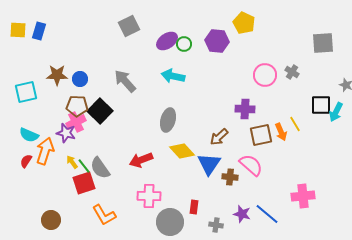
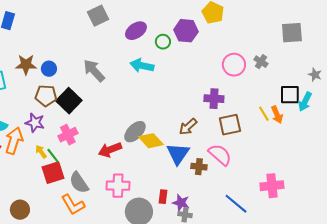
green circle: (184, 44) -> (163, 42), moved
gray ellipse: (168, 120) -> (135, 132), moved, turned 30
pink cross: (76, 122) -> (68, 135), moved
orange arrow: (281, 132) -> (277, 115), moved
gray semicircle: (100, 168) -> (79, 183), moved
purple star: (242, 214) -> (181, 203), moved

